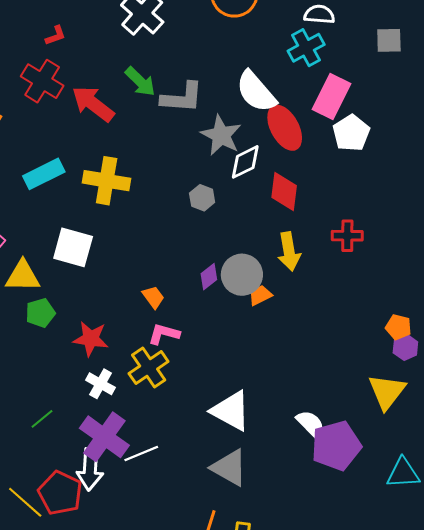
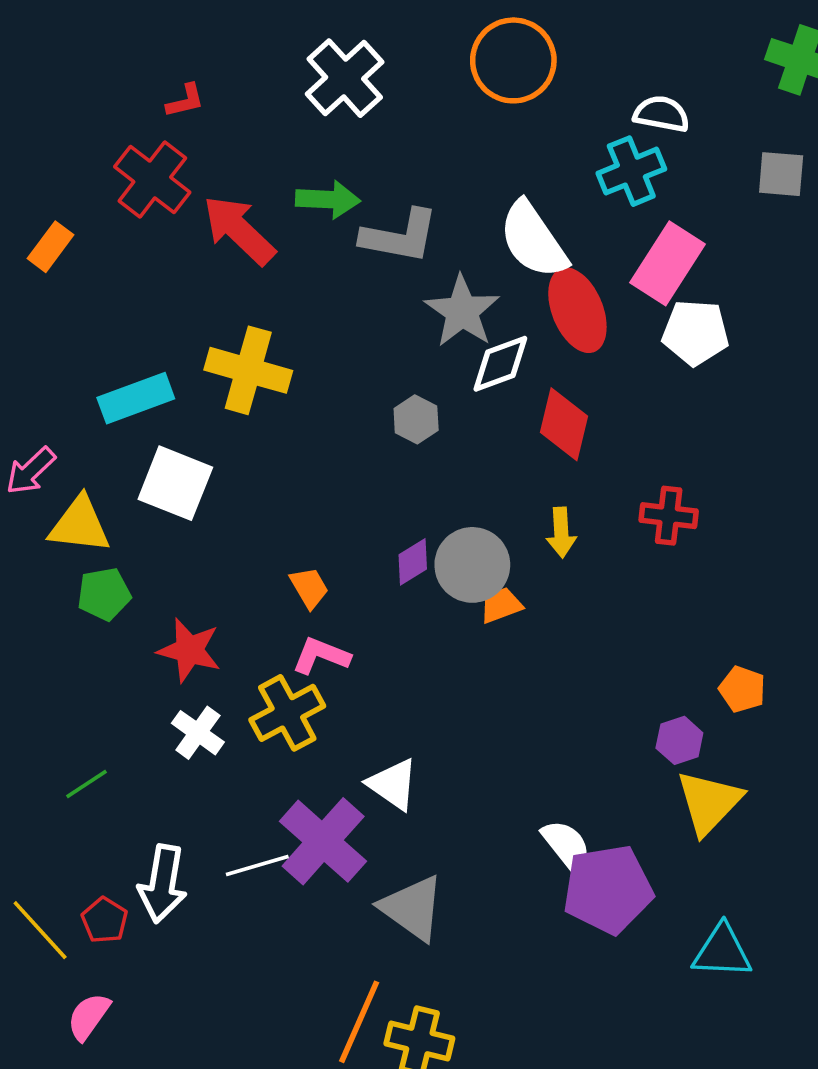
green arrow: (140, 82) -> (328, 199), turned -48
white pentagon: (351, 133) -> (695, 332), turned 30
cyan rectangle: (44, 174) -> (136, 398), moved
yellow arrow: (289, 251) -> (561, 533), size x0.7
purple hexagon: (405, 347) -> (679, 740), moved
white triangle: (231, 411) -> (393, 784), moved, size x0.7
purple cross: (104, 437) -> (323, 841), moved
red pentagon: (60, 493) -> (105, 920), size x0.6

